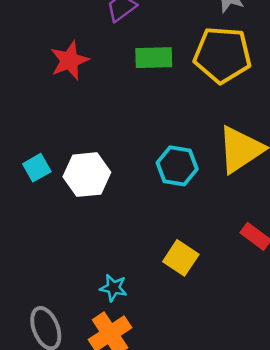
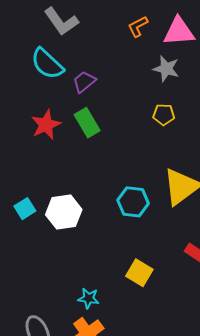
yellow pentagon: (222, 55) -> (164, 115), size x0.5
green rectangle: (154, 58) -> (87, 123), moved, turned 64

